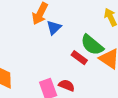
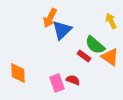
blue triangle: (54, 28) -> (62, 30), size x1.5

